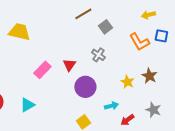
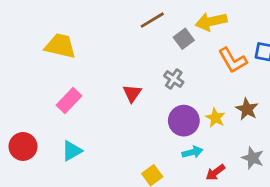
yellow arrow: (148, 15) -> (211, 22), moved, size x1.5
pink rectangle: (42, 70) -> (69, 101), moved
purple circle: (85, 87) -> (184, 121), moved

